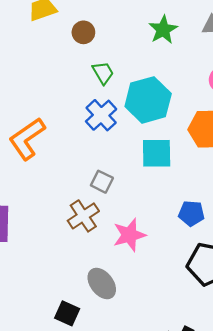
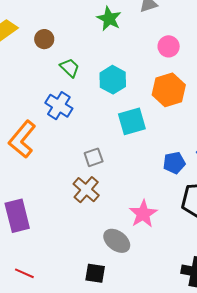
cyan hexagon: (148, 100) -> (113, 80), size x0.7
blue cross: (101, 115) -> (59, 106), moved
gray square: (102, 182) -> (94, 157), turned -30
pink star: (129, 235) -> (143, 214), moved

